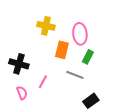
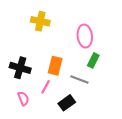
yellow cross: (46, 26) -> (40, 21), moved
orange rectangle: (62, 50) -> (55, 66), moved
black rectangle: (91, 101) -> (67, 103), moved

